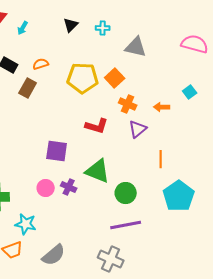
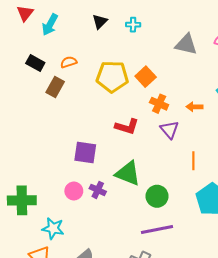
cyan arrow: (23, 28) -> (50, 25), size x1.5
gray triangle: (136, 47) -> (186, 44), moved
purple triangle: (138, 129) -> (170, 130), turned -30

